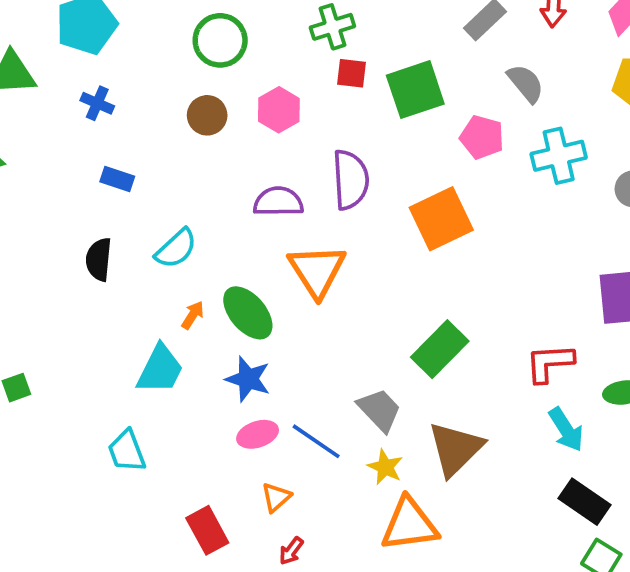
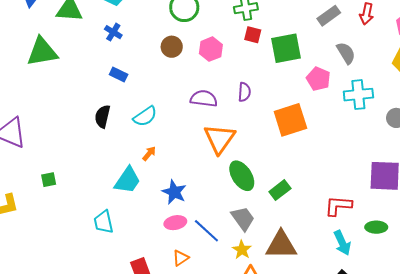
purple semicircle: (351, 180) -> (244, 92), size x0.6
green ellipse: (248, 313) -> (242, 176), moved
green rectangle: (440, 349) -> (280, 190), size x0.7
brown triangle: (455, 449) -> (281, 245), turned 36

